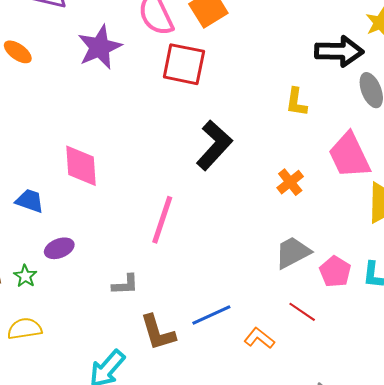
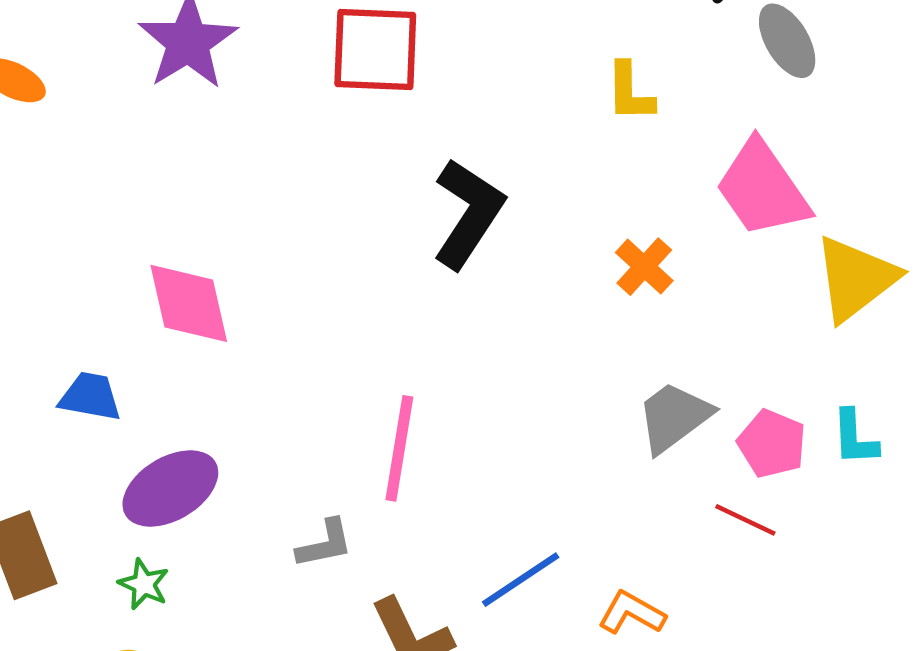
pink line: (162, 220) -> (399, 448), moved
purple ellipse: (59, 248) -> (170, 489), size x1.5
green star: (25, 276) -> (144, 584), moved
red line: (302, 312) -> (745, 520), moved

